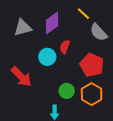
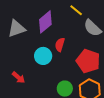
red arrow: (21, 77) -> (19, 77), size x0.6

